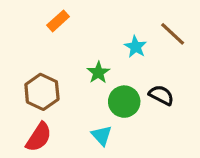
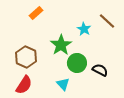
green star: (98, 73) -> (61, 45), size x1.5
black semicircle: (161, 95) -> (100, 70), moved

